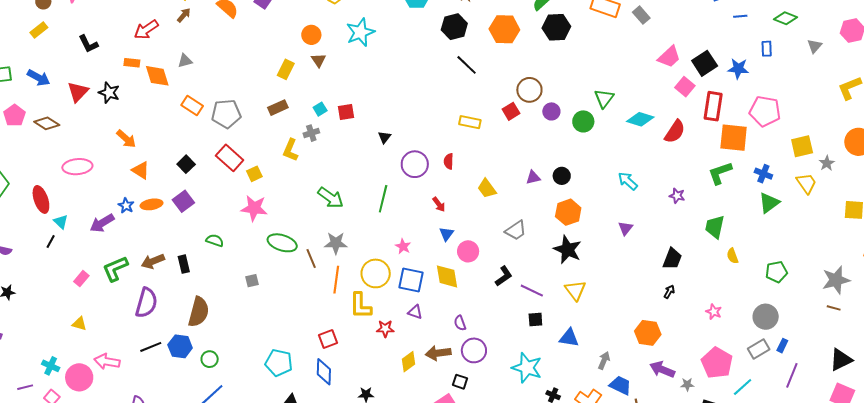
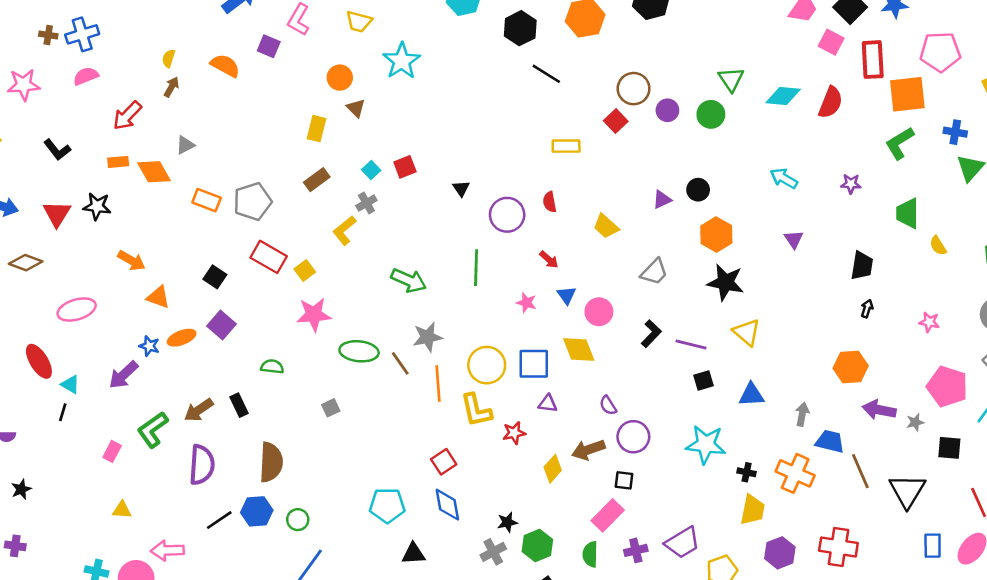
yellow L-shape: (290, 150) -> (344, 230), turned 40
pink star: (403, 246) -> (526, 303), moved

